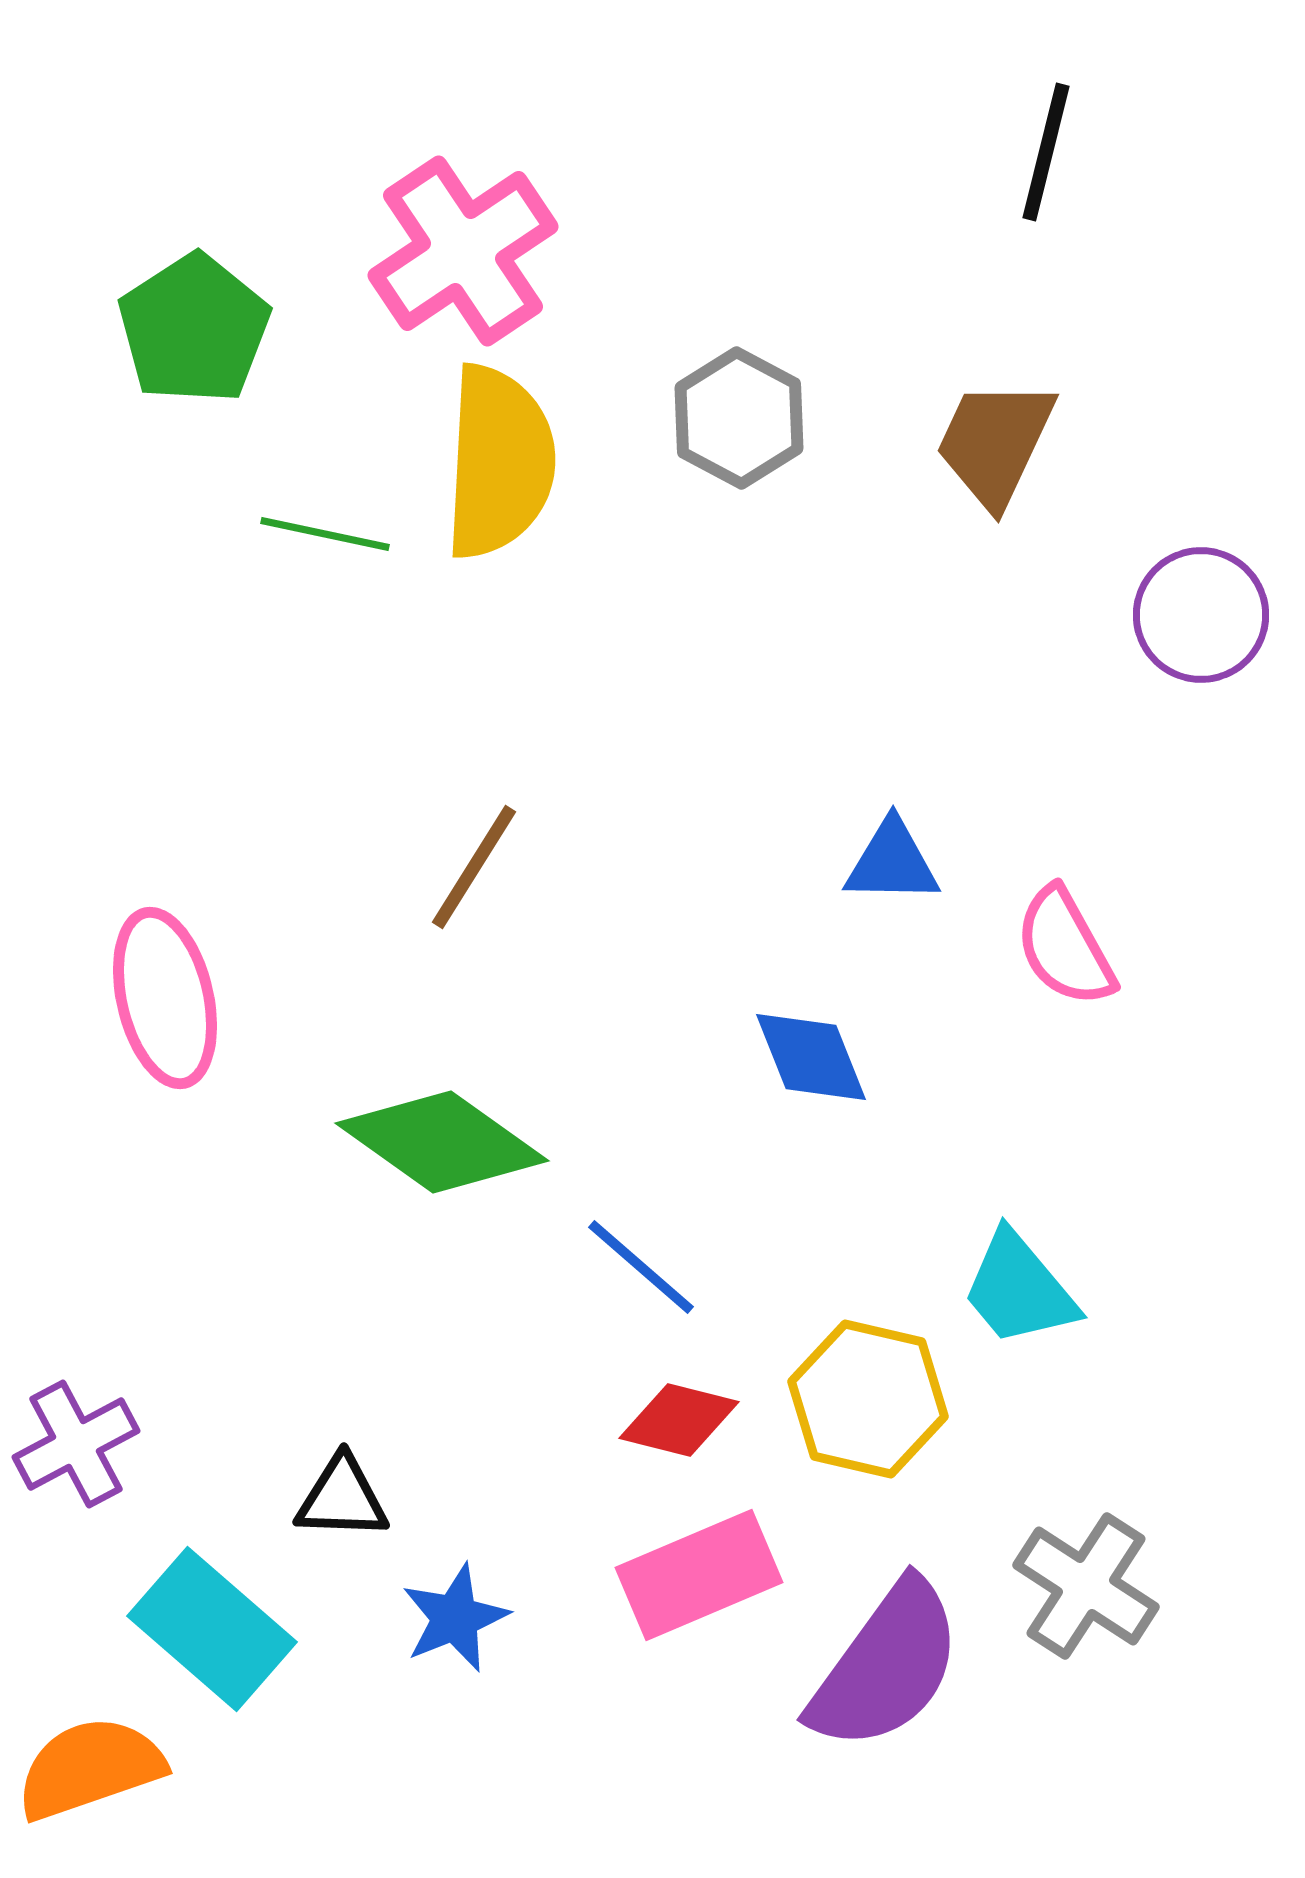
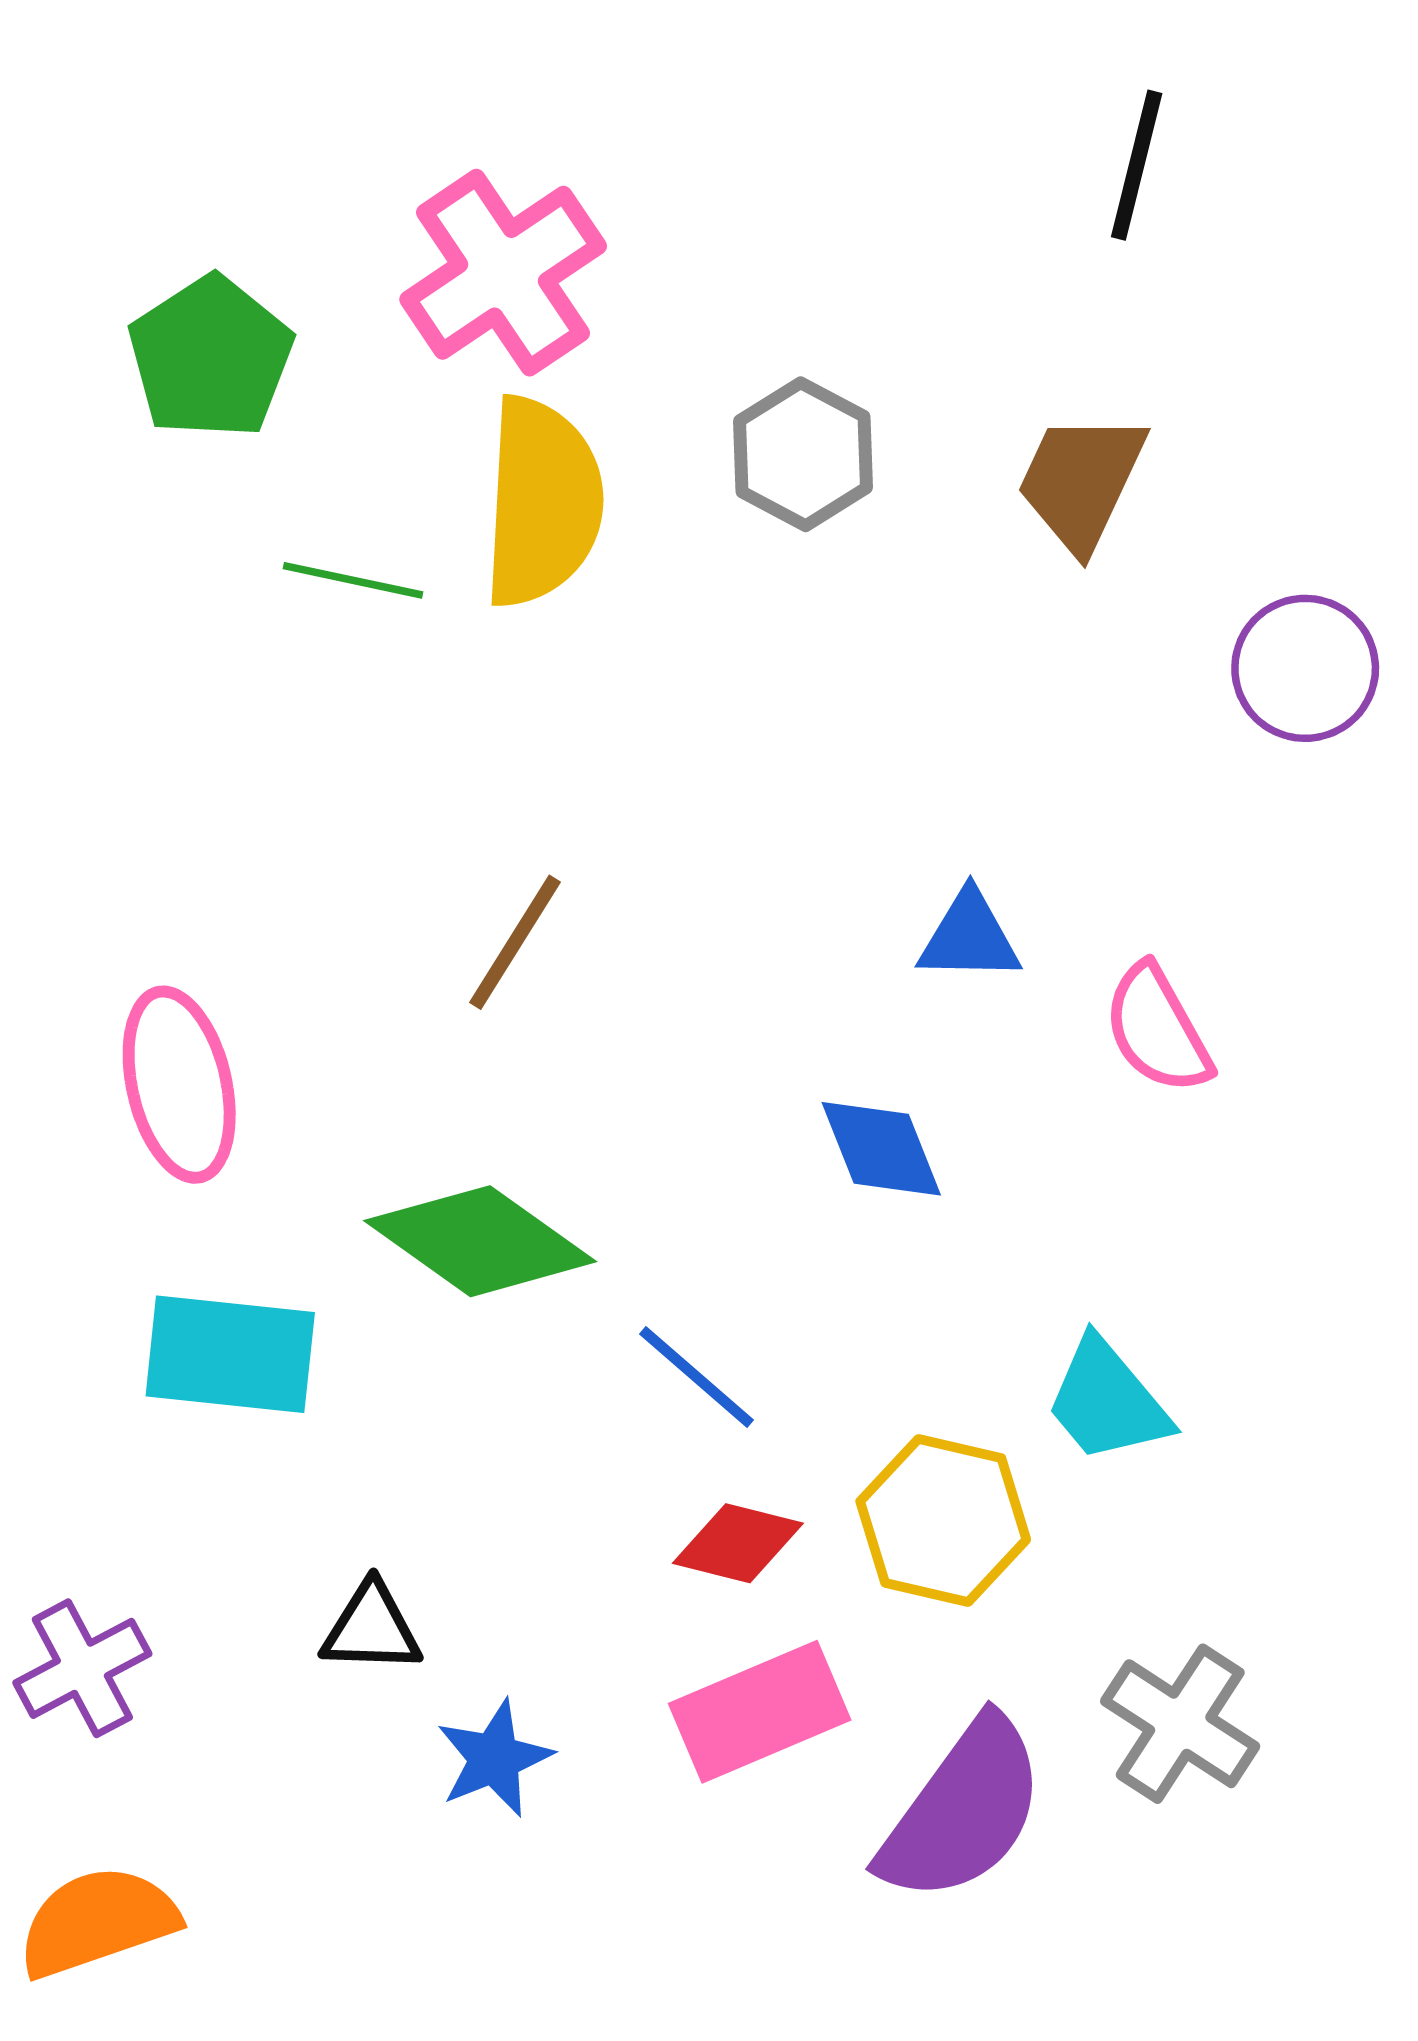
purple cross: (76, 1444) -> (82, 1668), moved
cyan rectangle: (212, 1629) -> (230, 1354), moved, turned -35

